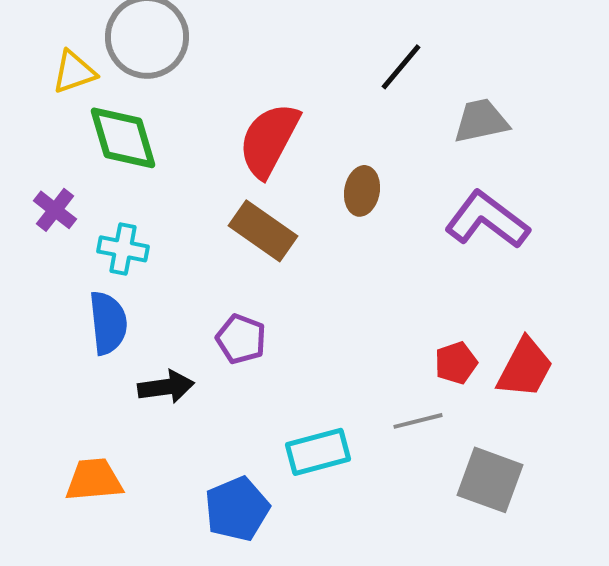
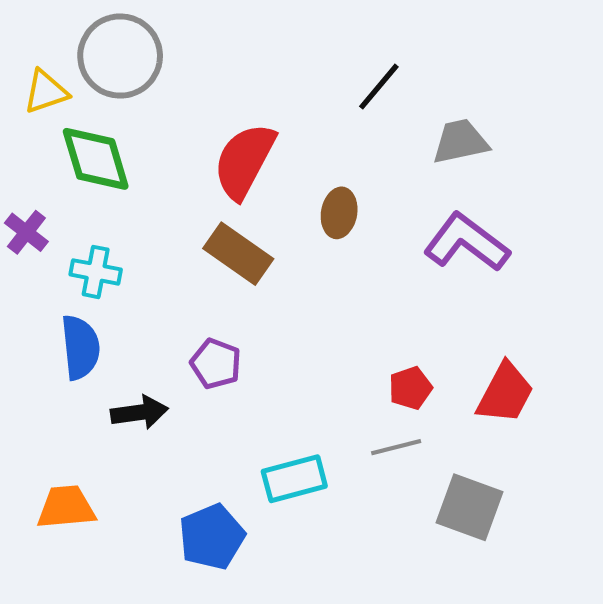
red pentagon: (456, 363) -> (410, 388), moved

